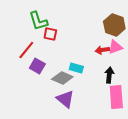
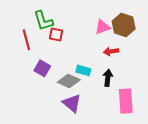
pink triangle: (115, 47) -> (102, 27), moved
red line: (26, 50) -> (26, 40), moved, turned -54
black arrow: (109, 75) -> (108, 78), moved

